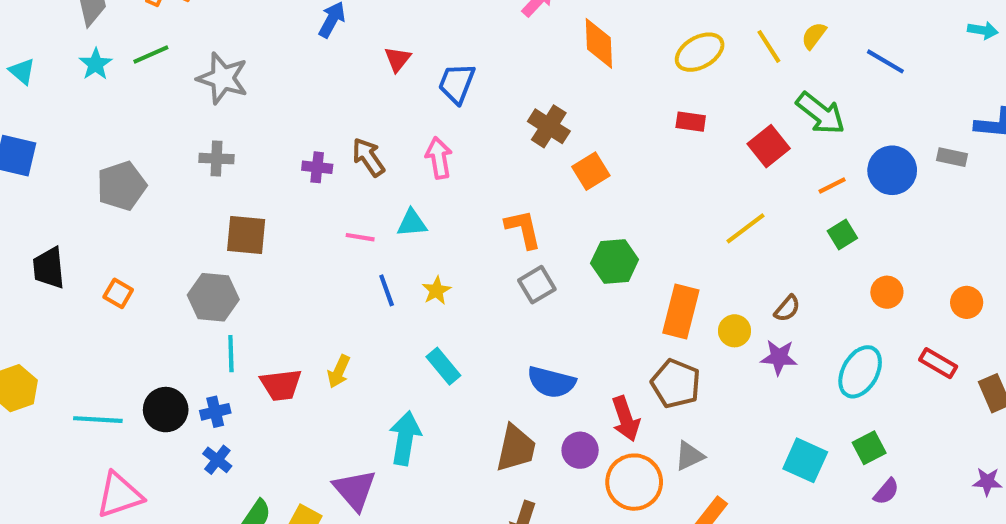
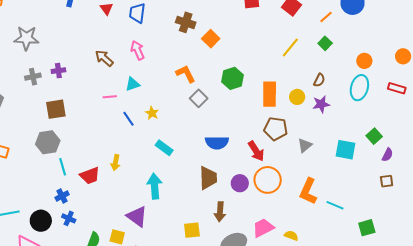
purple cross: (317, 167) -> (58, 71), moved
green square: (842, 235) -> (325, 43), moved
cyan ellipse: (860, 372) -> (359, 88), moved
black circle: (166, 410) -> (41, 221), moved
purple circle: (580, 450) -> (240, 183), moved
gray triangle: (689, 456) -> (305, 145), moved

